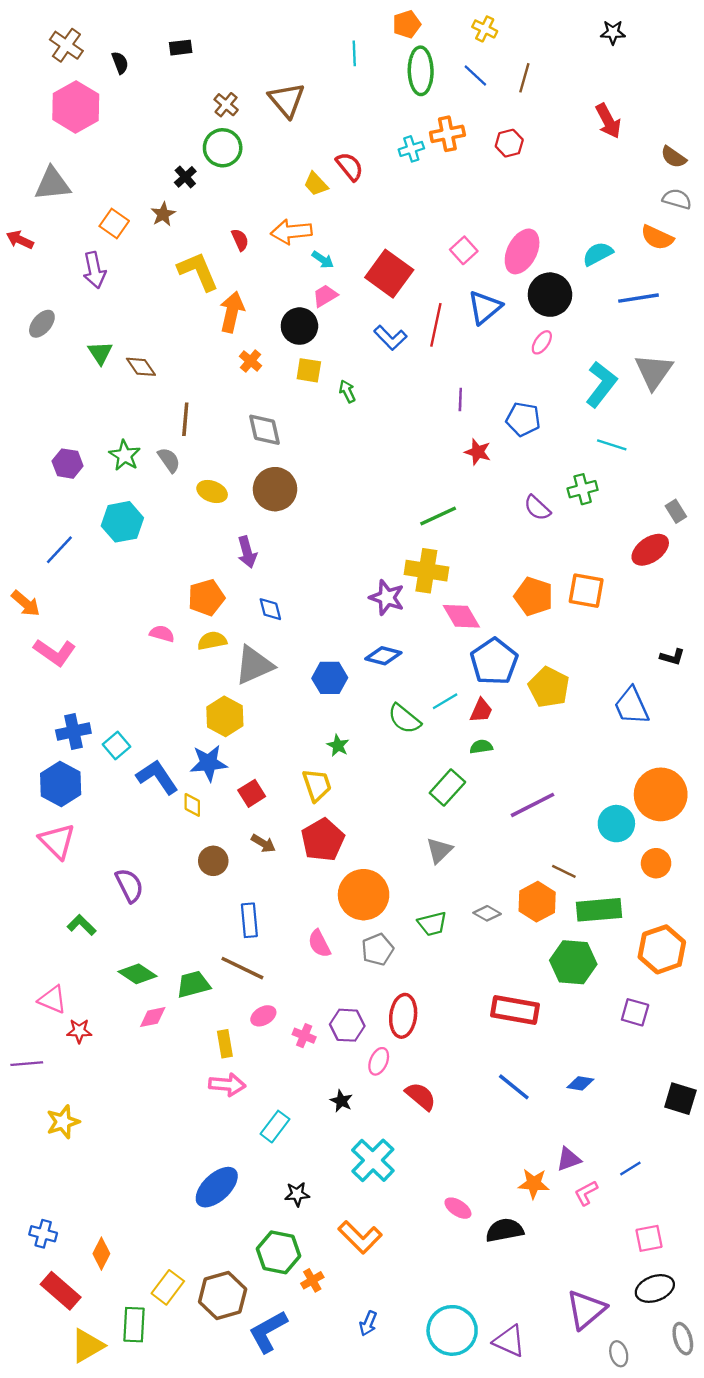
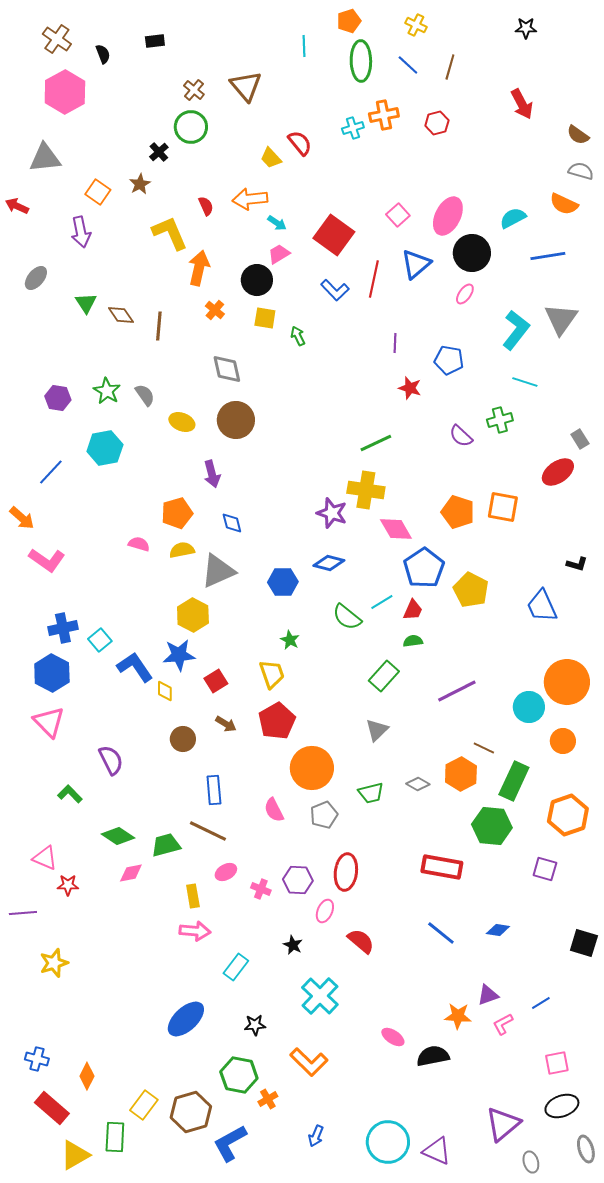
brown line: (185, 419) -> (159, 326), moved
green rectangle: (599, 910) -> (514, 781), turned -60

